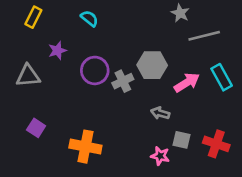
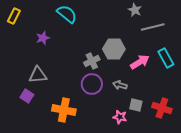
yellow rectangle: (33, 17) -> (14, 16), moved
cyan semicircle: (89, 18) -> (67, 14), size x1.5
purple circle: (95, 70) -> (92, 84), moved
gray triangle: (28, 76) -> (38, 75), moved

